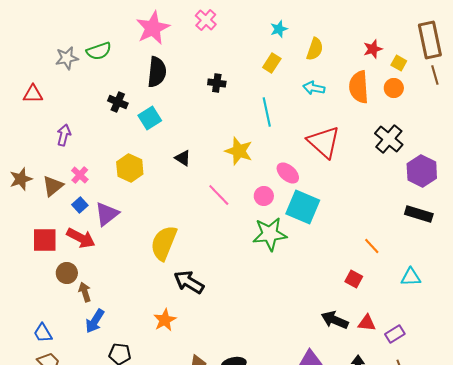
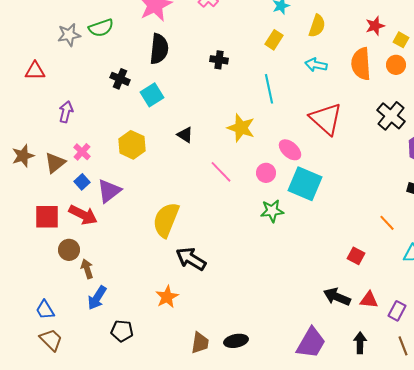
green star: (270, 234) -> (272, 211), size x0.7
orange line: (372, 246) -> (387, 223), moved
purple rectangle: (395, 334) -> (397, 311), turned -30

